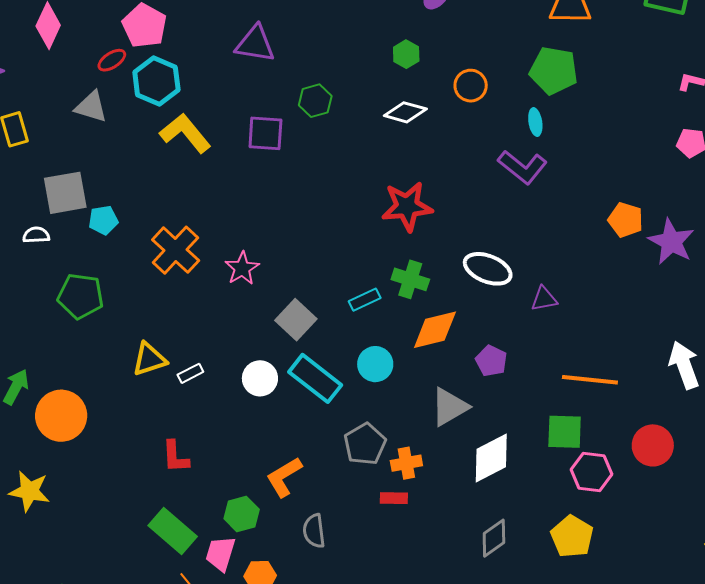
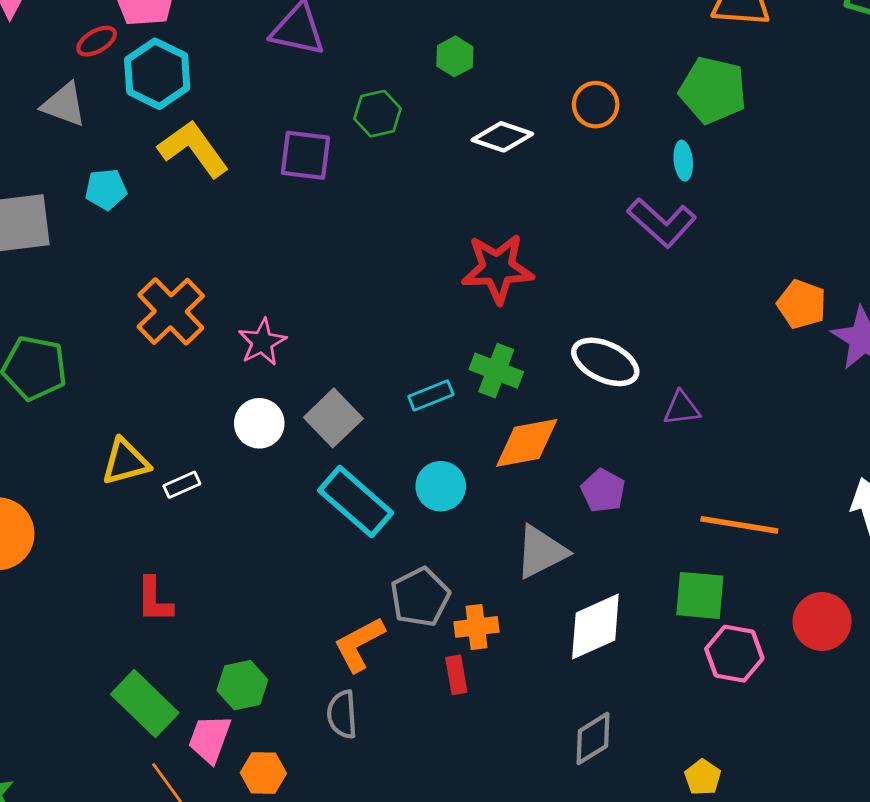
green hexagon: (406, 54) -> (455, 56), moved
cyan pentagon: (103, 220) -> (106, 189), moved
white circle: (260, 378) -> (259, 423), moved
orange L-shape: (284, 477) -> (359, 644), moved
red rectangle: (394, 498) -> (456, 675), turned 76
yellow pentagon: (572, 536) -> (703, 777), moved, size x0.6

